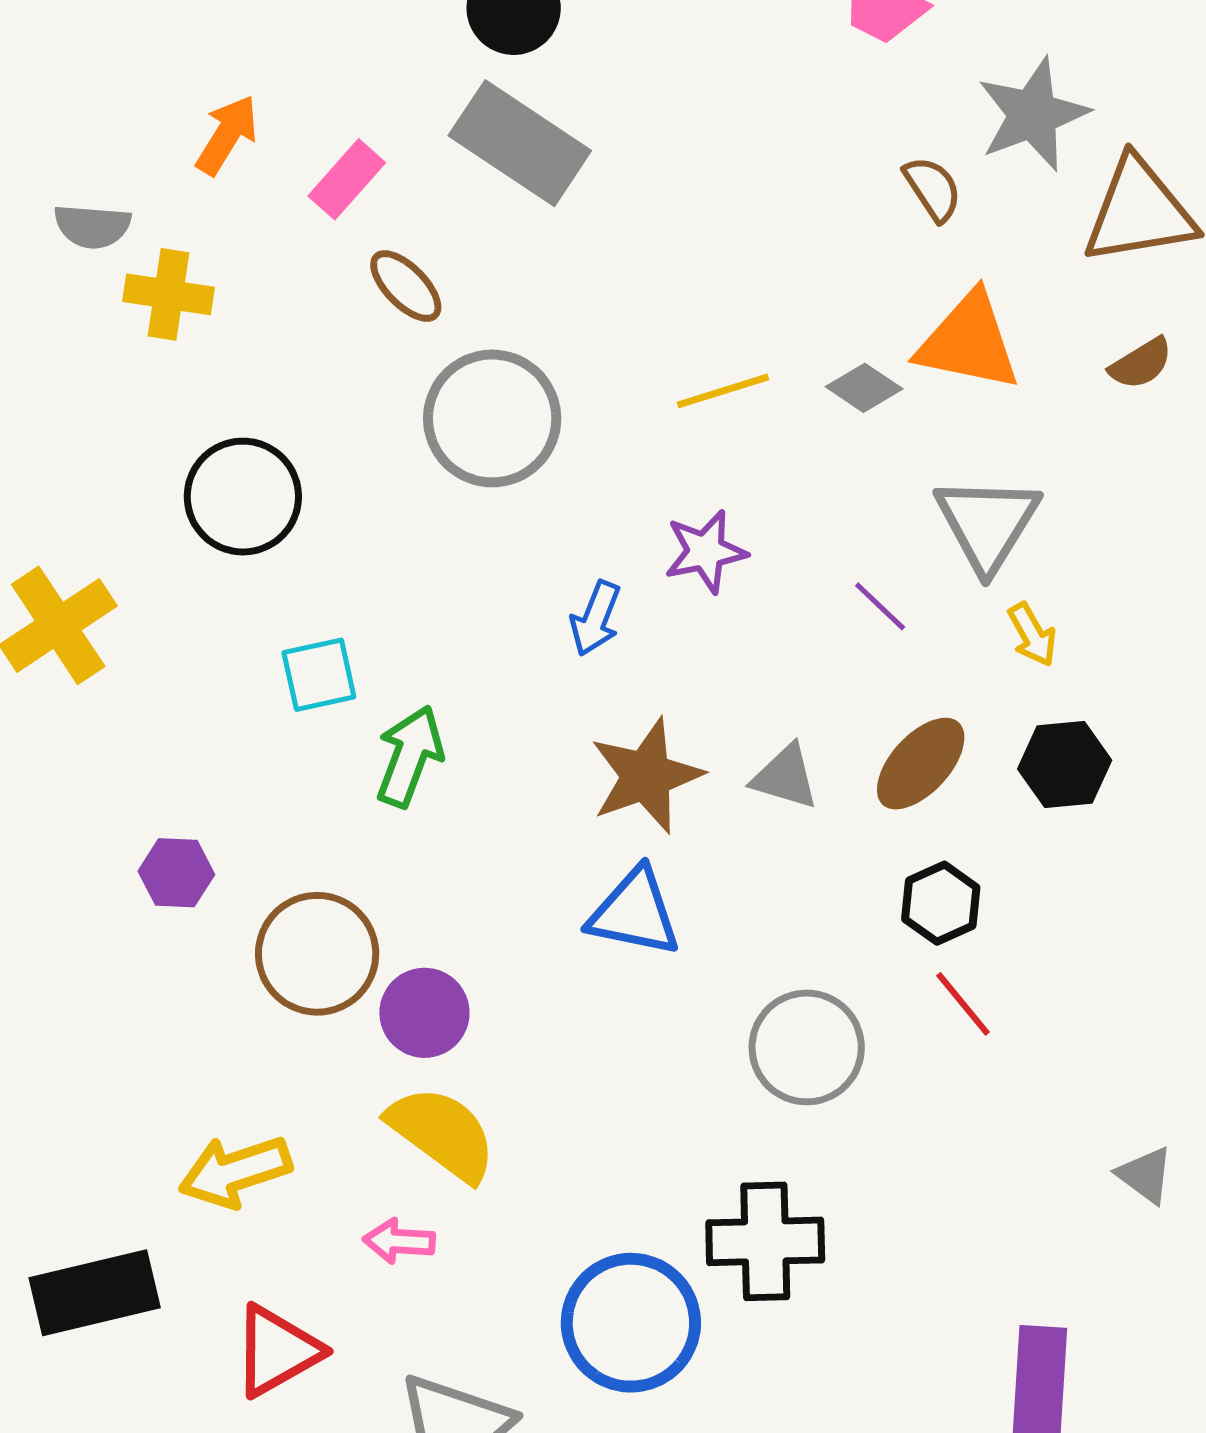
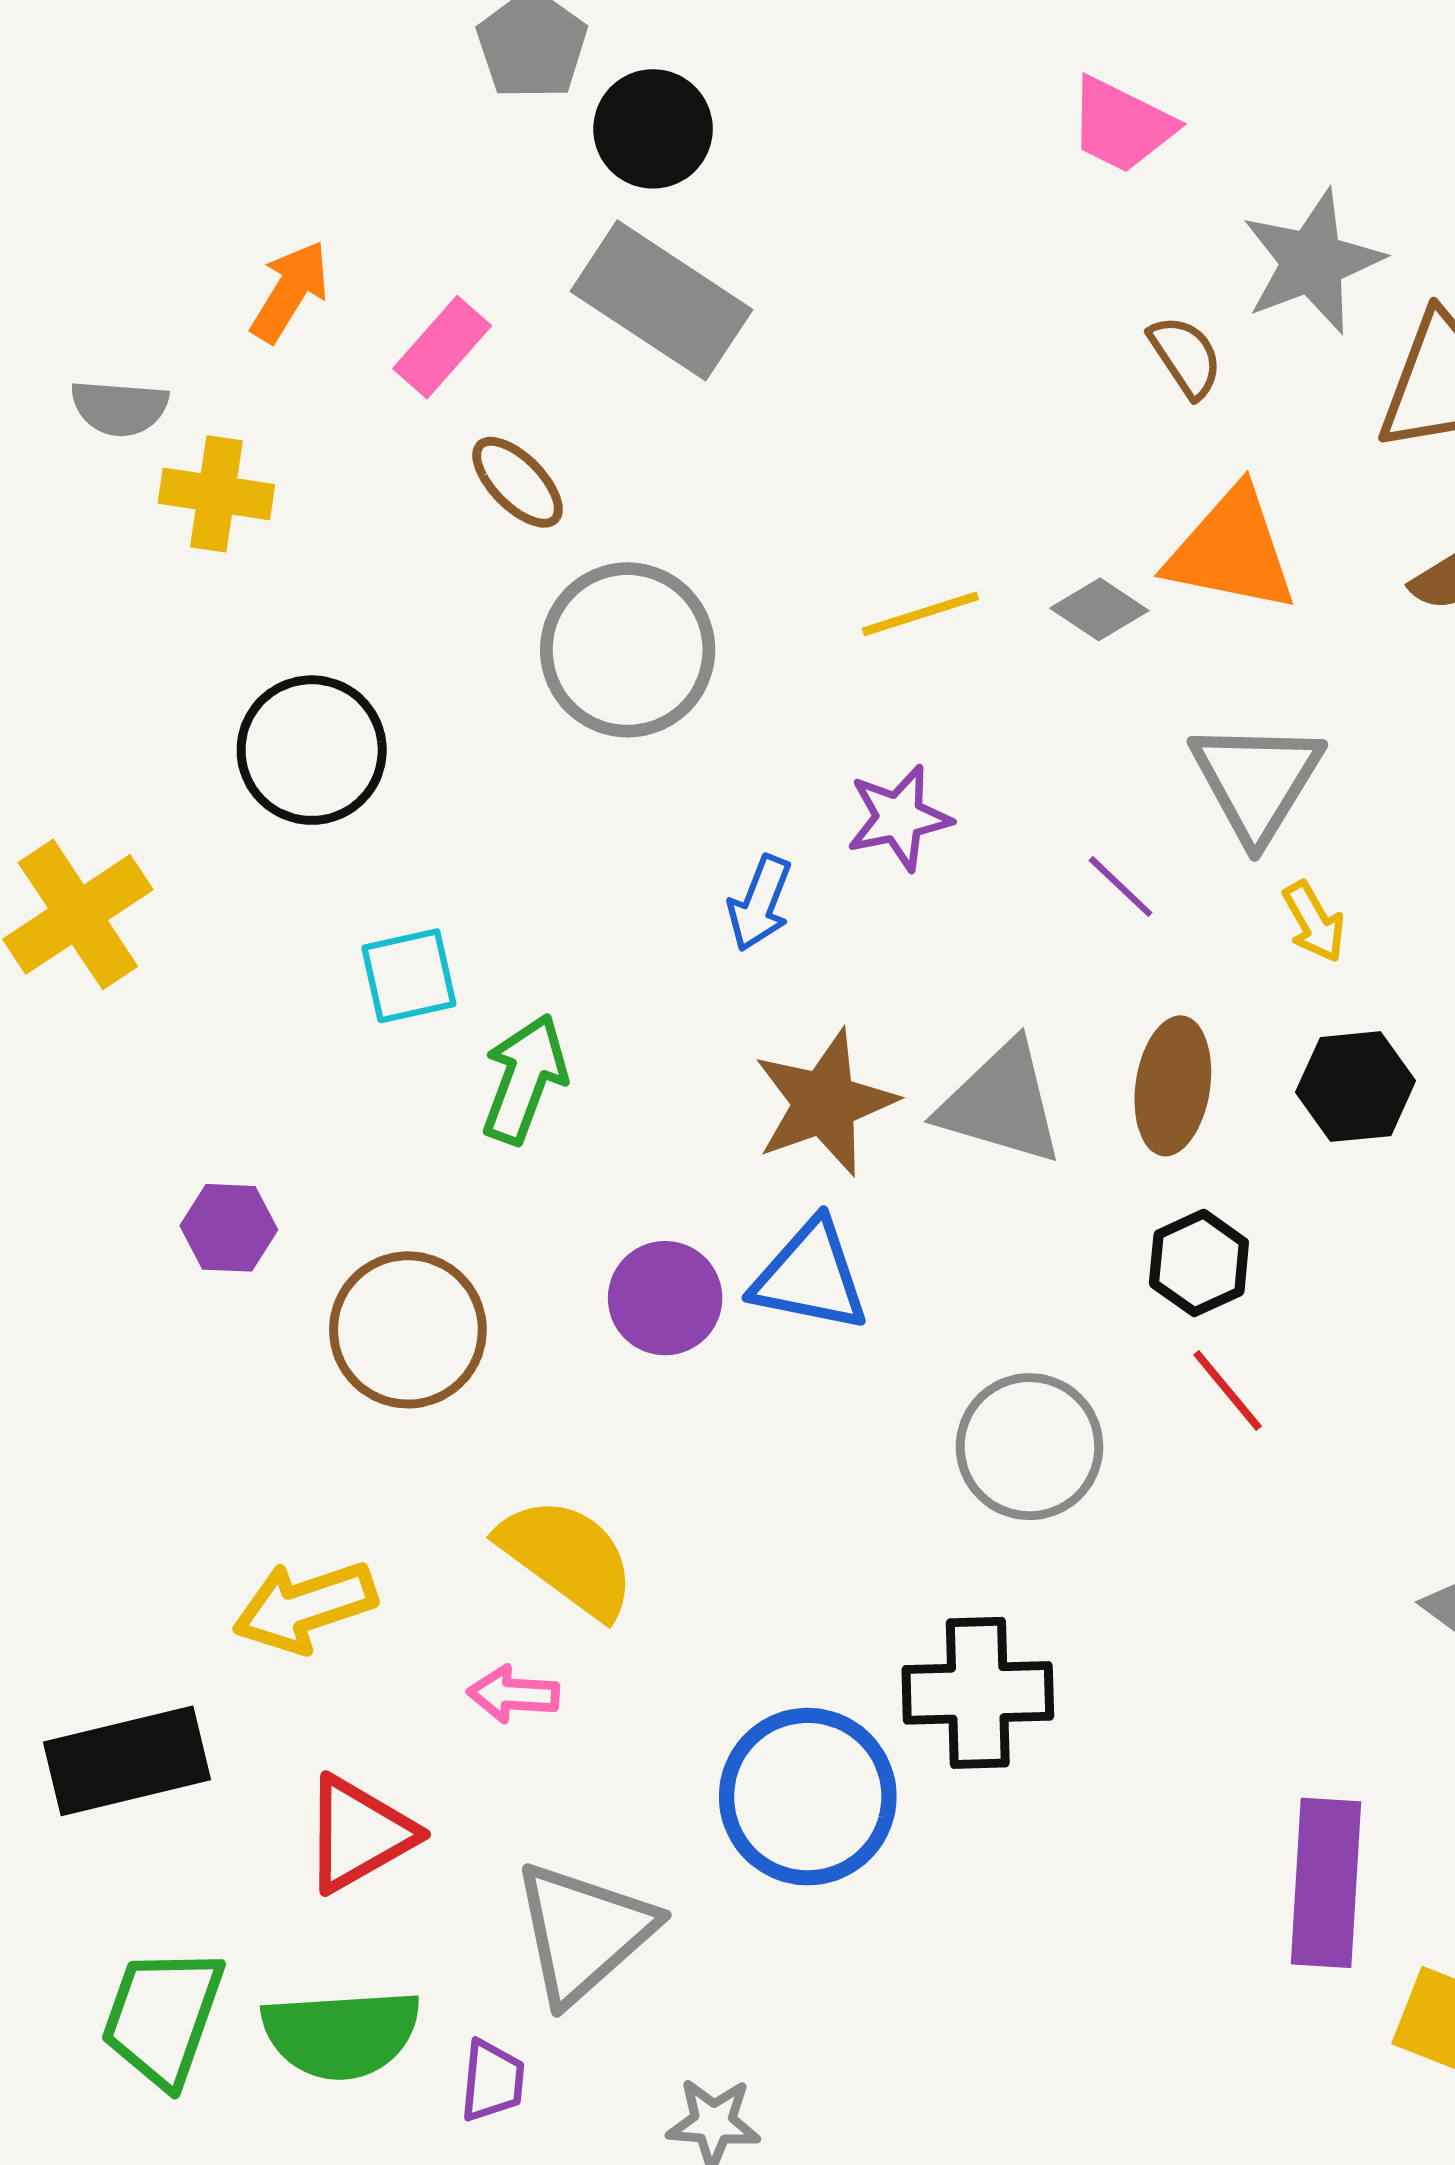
brown ellipse: (921, 764) -> (1173, 1086), turned -34
gray triangle: (785, 777) -> (1001, 1103), size x1.5
purple circle: (424, 1013) -> (665, 1298), moved

